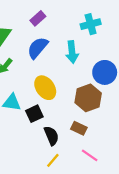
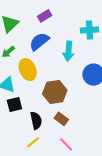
yellow ellipse: (45, 88) -> (28, 70), moved
brown hexagon: (88, 98) -> (55, 92), moved
black square: (34, 114) -> (14, 104), moved

